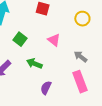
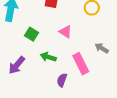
gray arrow: (81, 57) -> (102, 48), moved
pink rectangle: (80, 82) -> (81, 64), moved

